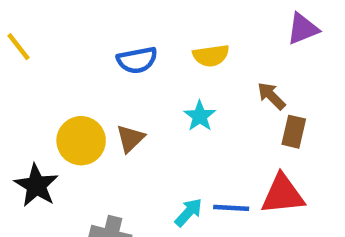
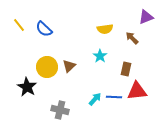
blue semicircle: (137, 60) -> (44, 29), moved, turned 54
brown arrow: (271, 96) -> (132, 38), moved
brown rectangle: (294, 132) -> (126, 69), moved

